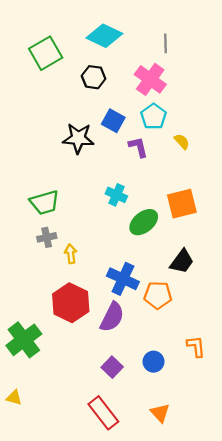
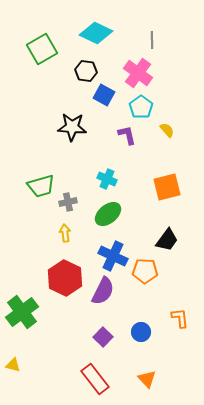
blue square: (113, 121) -> (104, 95), moved
green ellipse: (144, 222) -> (108, 214), moved
gray cross: (47, 237) -> (68, 202), moved

